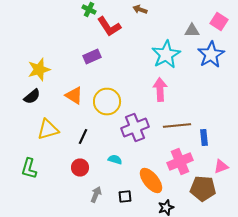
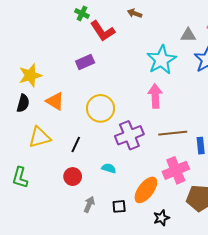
black semicircle: (32, 96) -> (23, 103), turned -36
orange triangle: (74, 96) -> (55, 101), moved
orange ellipse: (151, 180) -> (146, 190), turned 76

